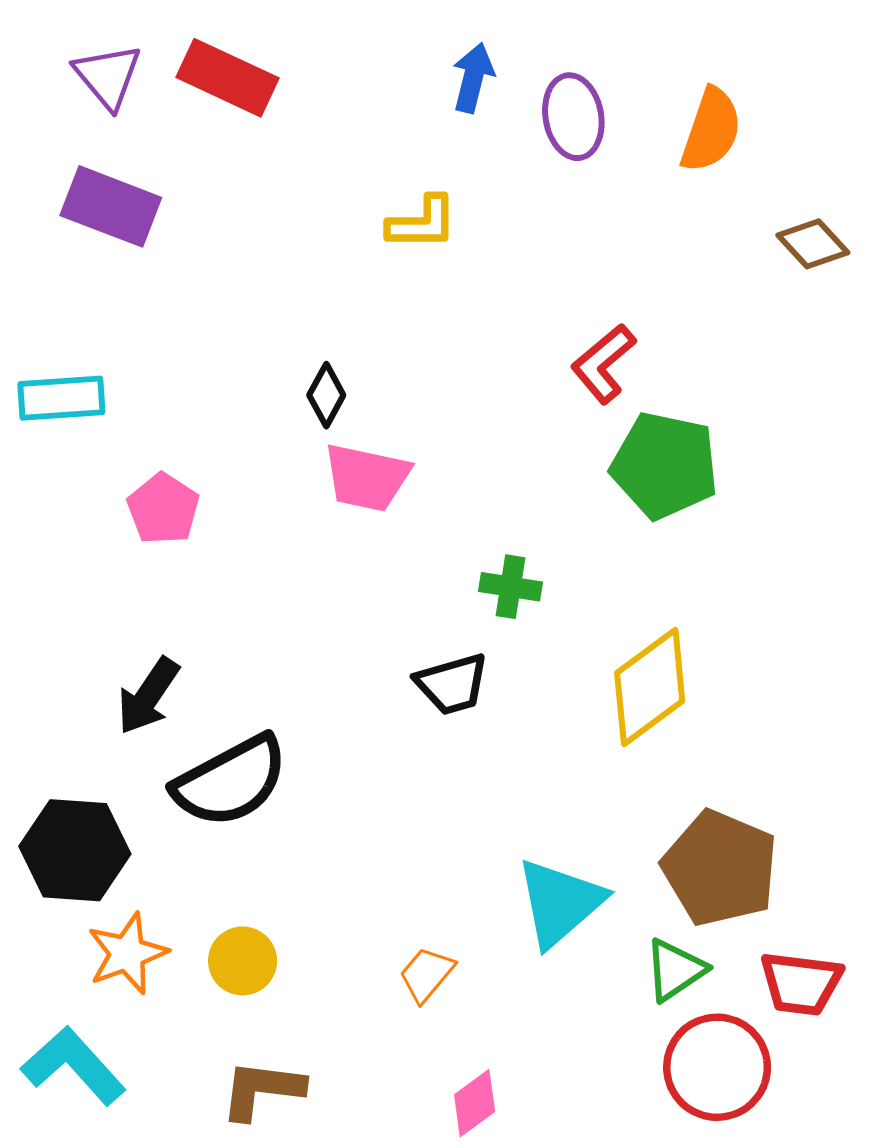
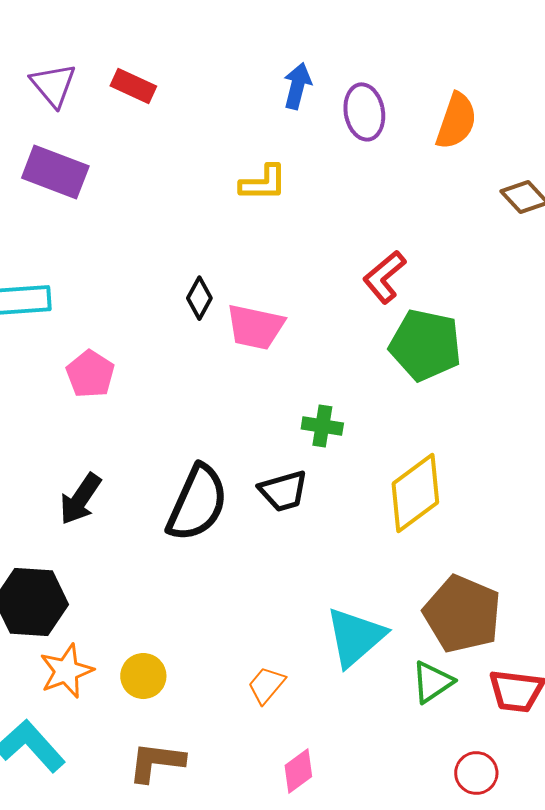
red rectangle: (228, 78) -> (133, 86), size x0.7
pink trapezoid: (367, 477) -> (255, 327), moved
black semicircle: (231, 781) -> (197, 503), moved, turned -38
red circle: (717, 1067) -> (476, 773), moved, size x0.6

